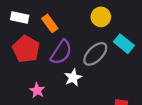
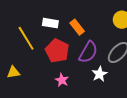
pink star: (37, 90) -> (62, 80), moved

